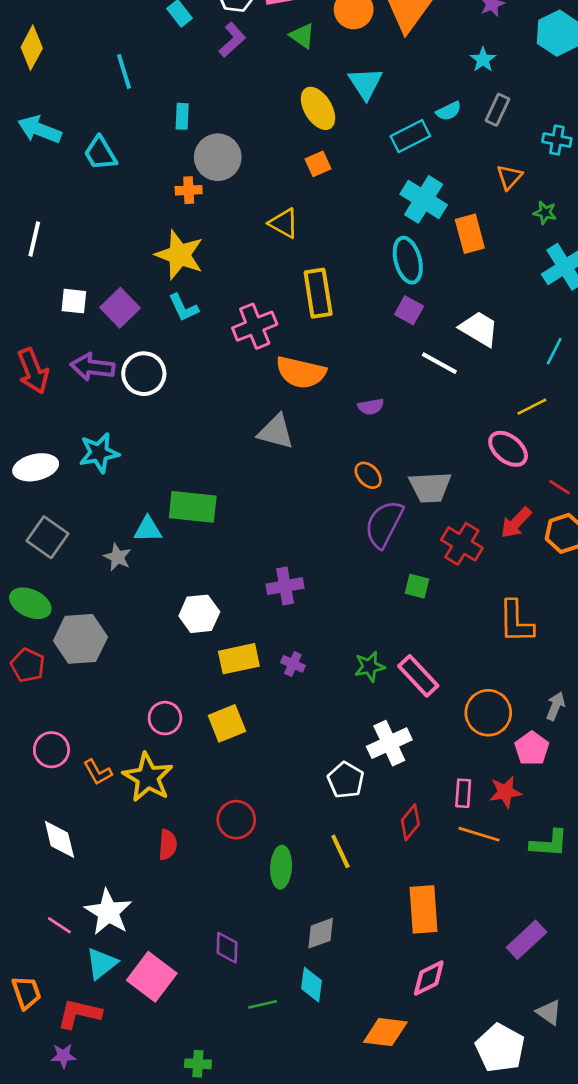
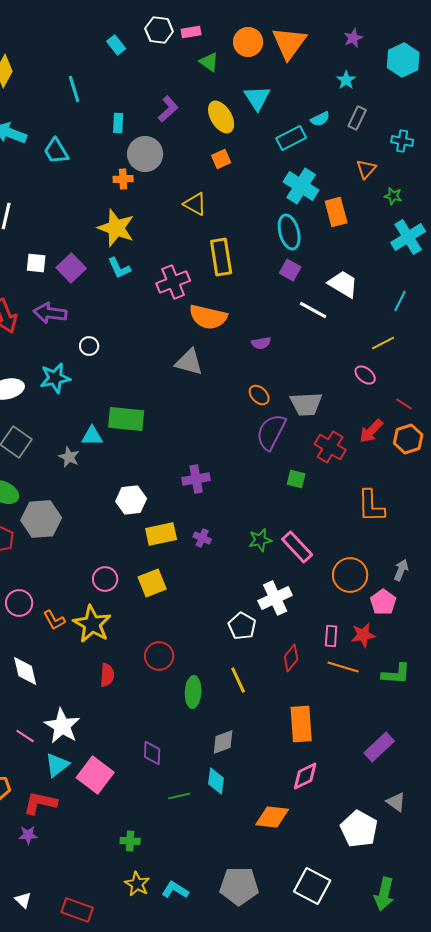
purple L-shape: (232, 40) -> (168, 109), moved
white circle: (144, 374) -> (89, 346), moved, size x0.6
pink ellipse: (508, 449) -> (365, 375), size x0.7

